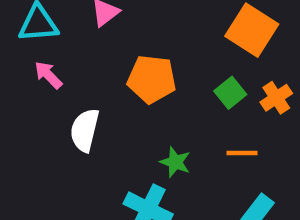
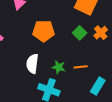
white semicircle: (85, 130) -> (32, 64), moved
orange line: (242, 153) -> (81, 67), moved

